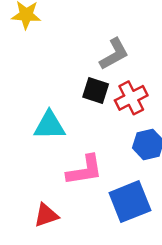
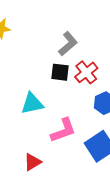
red triangle: (46, 215) -> (32, 162), moved

